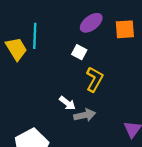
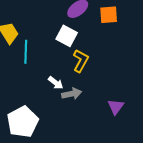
cyan line: (35, 36) -> (26, 52), moved
white square: (79, 52) -> (67, 36), size x1.5

